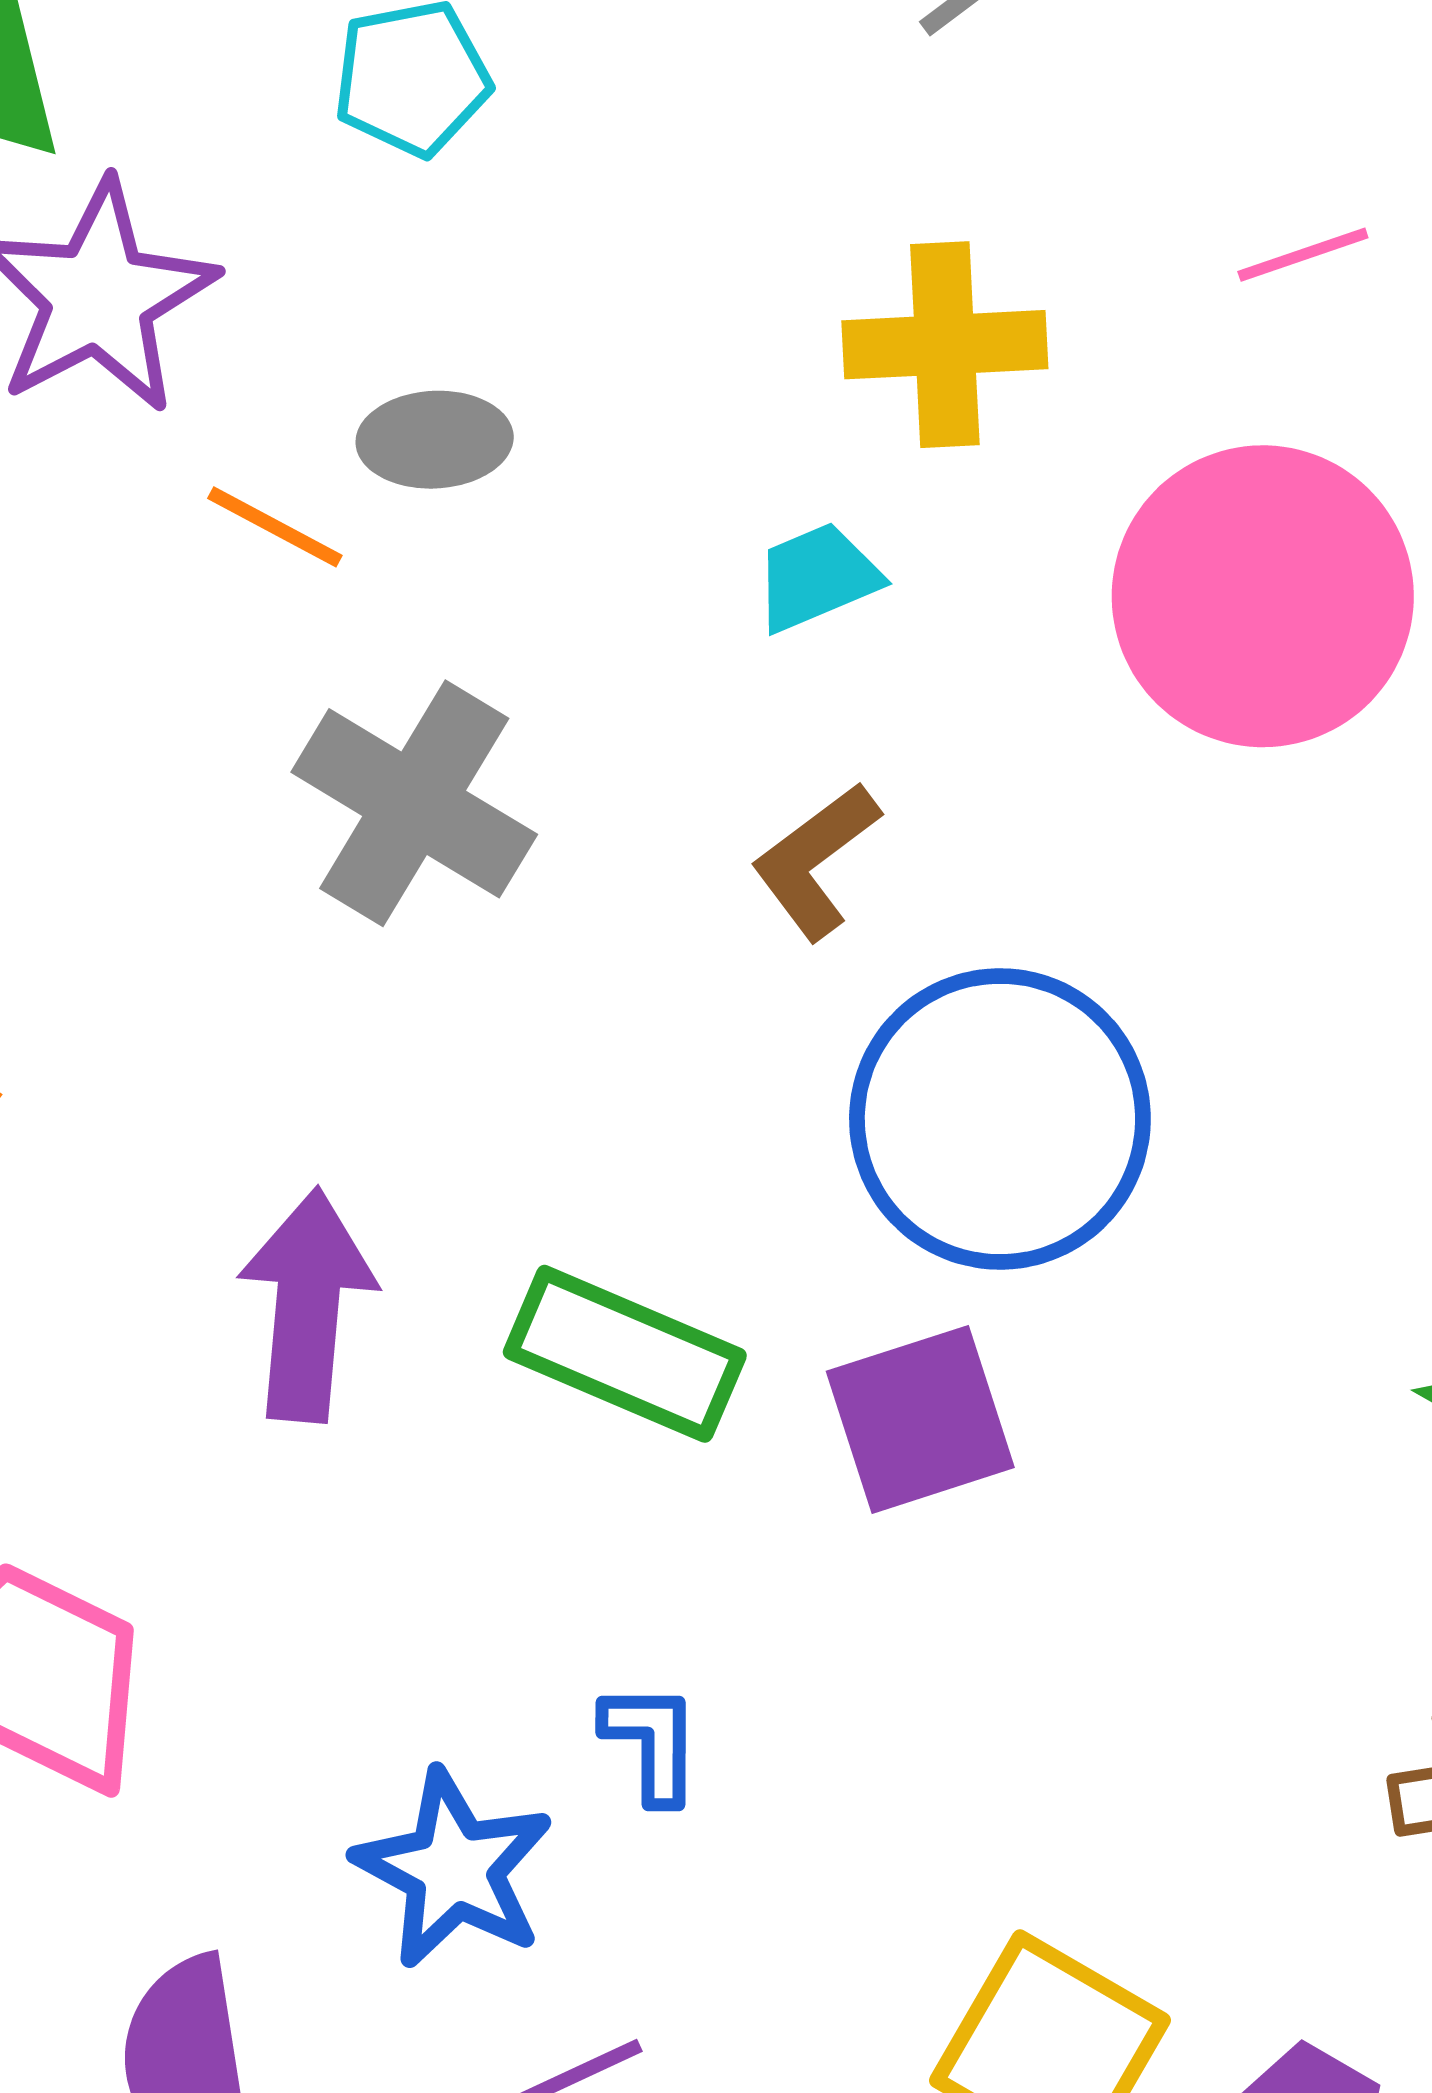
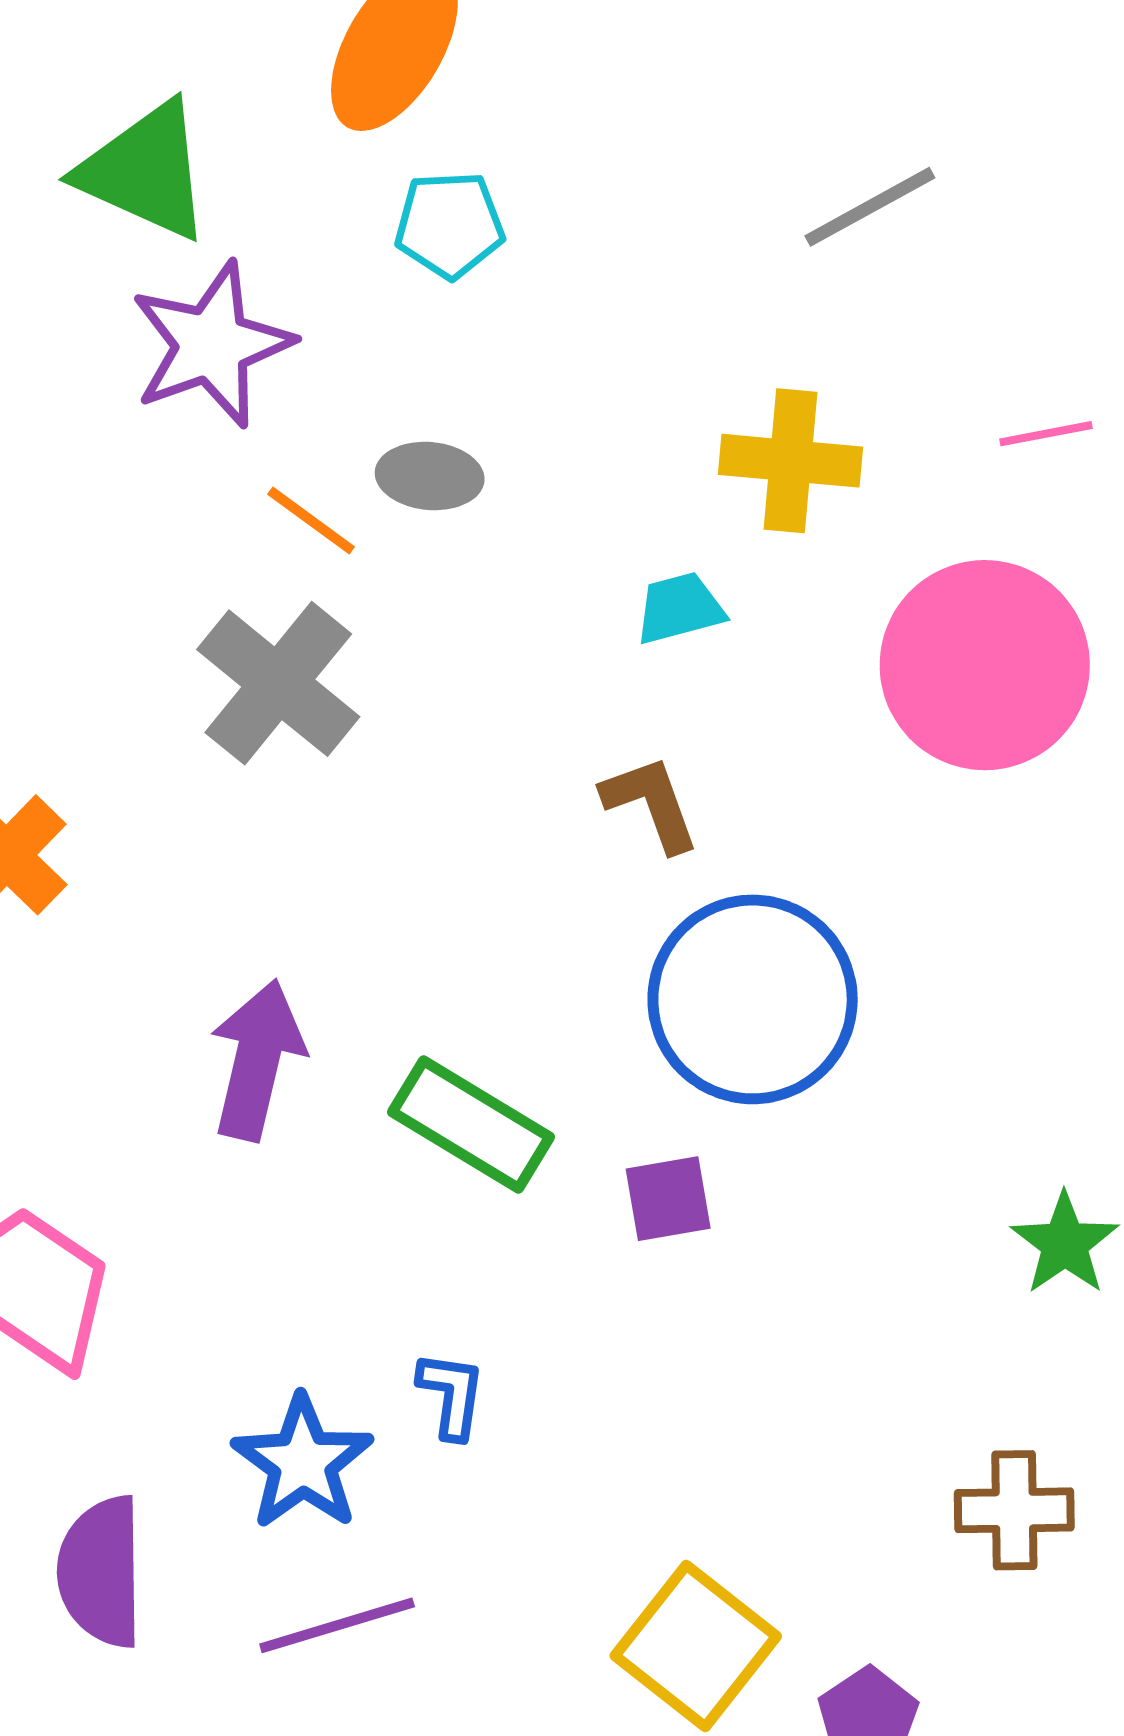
gray cross: (414, 803) -> (278, 683), moved
brown L-shape: (816, 861) -> (651, 803), turned 99
purple square: (920, 1419) -> (668, 1199), size x0.7

